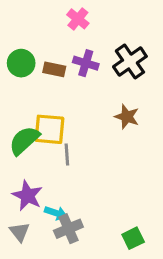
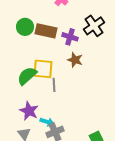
purple cross: (86, 63) -> (70, 37), moved
brown rectangle: (54, 69) -> (46, 31), size x1.5
brown star: (127, 117) -> (75, 60), moved

